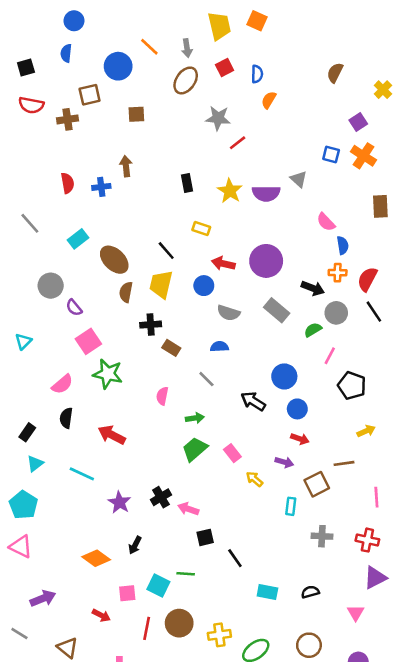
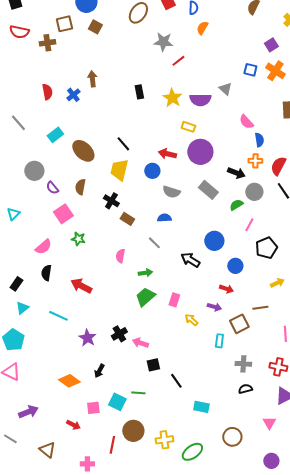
brown square: (136, 114) -> (95, 27), moved, turned 32
blue cross: (101, 187) -> (73, 95), turned -32
yellow rectangle: (201, 228) -> (188, 127), moved
brown semicircle: (126, 292) -> (80, 187), moved
black cross: (151, 325) -> (111, 201), turned 35
green star: (108, 374) -> (78, 239), size x0.6
black pentagon: (352, 386) -> (266, 248), turned 30
blue circle: (297, 409) -> (235, 266), moved
pink rectangle: (232, 453) -> (174, 300), turned 56
black semicircle: (310, 592) -> (245, 389), moved
red line: (147, 628) -> (112, 445), moved
brown circle: (309, 645) -> (232, 437), moved

